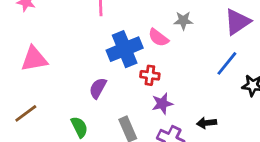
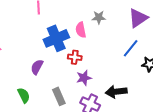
pink semicircle: (158, 38) -> (81, 30), turned 42
black arrow: (207, 123) -> (116, 92), size x1.5

